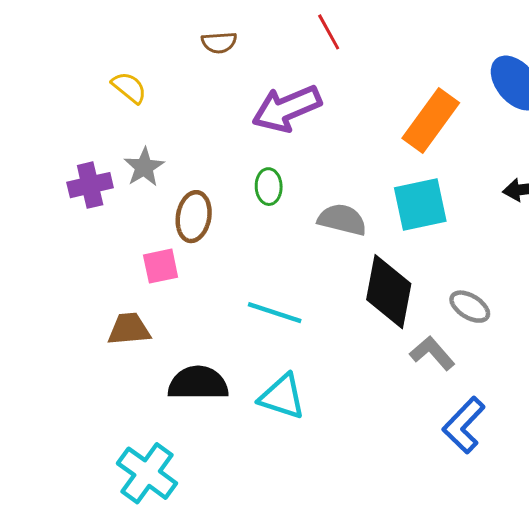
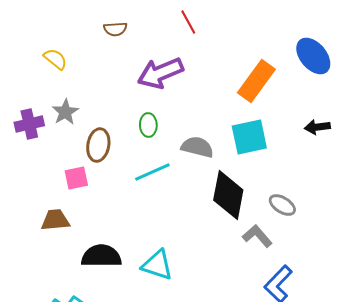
cyan line: (275, 313) -> (152, 172), moved, turned -42

